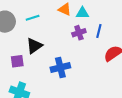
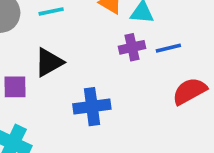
blue line: (99, 31) -> (168, 48), turned 56

